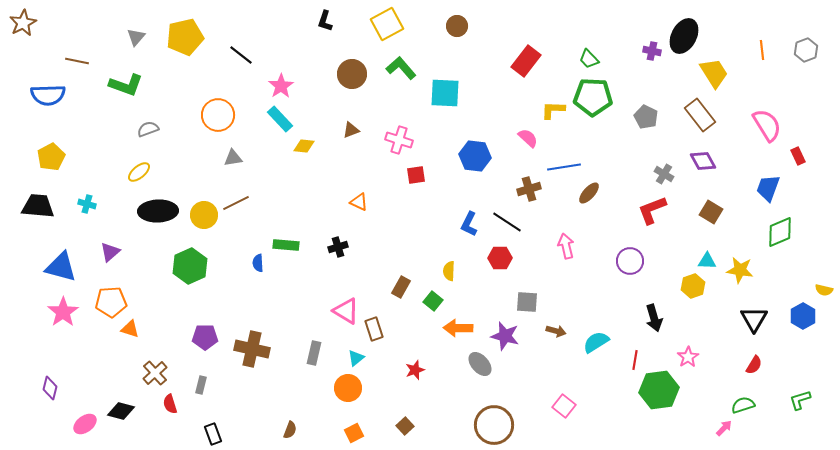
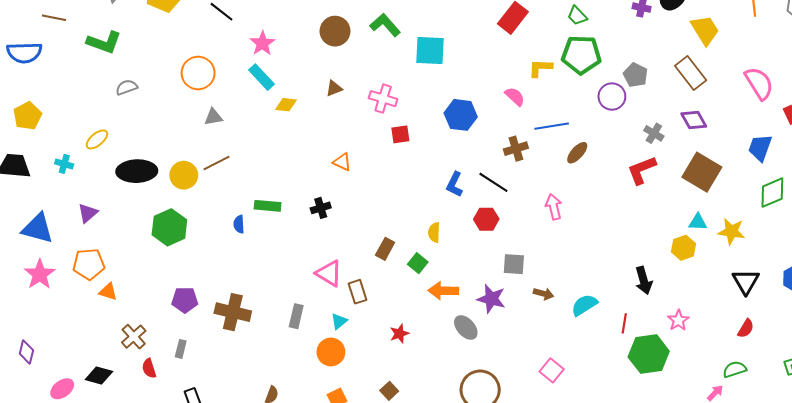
yellow ellipse: (139, 172) -> (97, 139), moved
brown square: (711, 212) -> (702, 172), size x1.6
purple circle: (630, 261) -> (612, 97), moved

